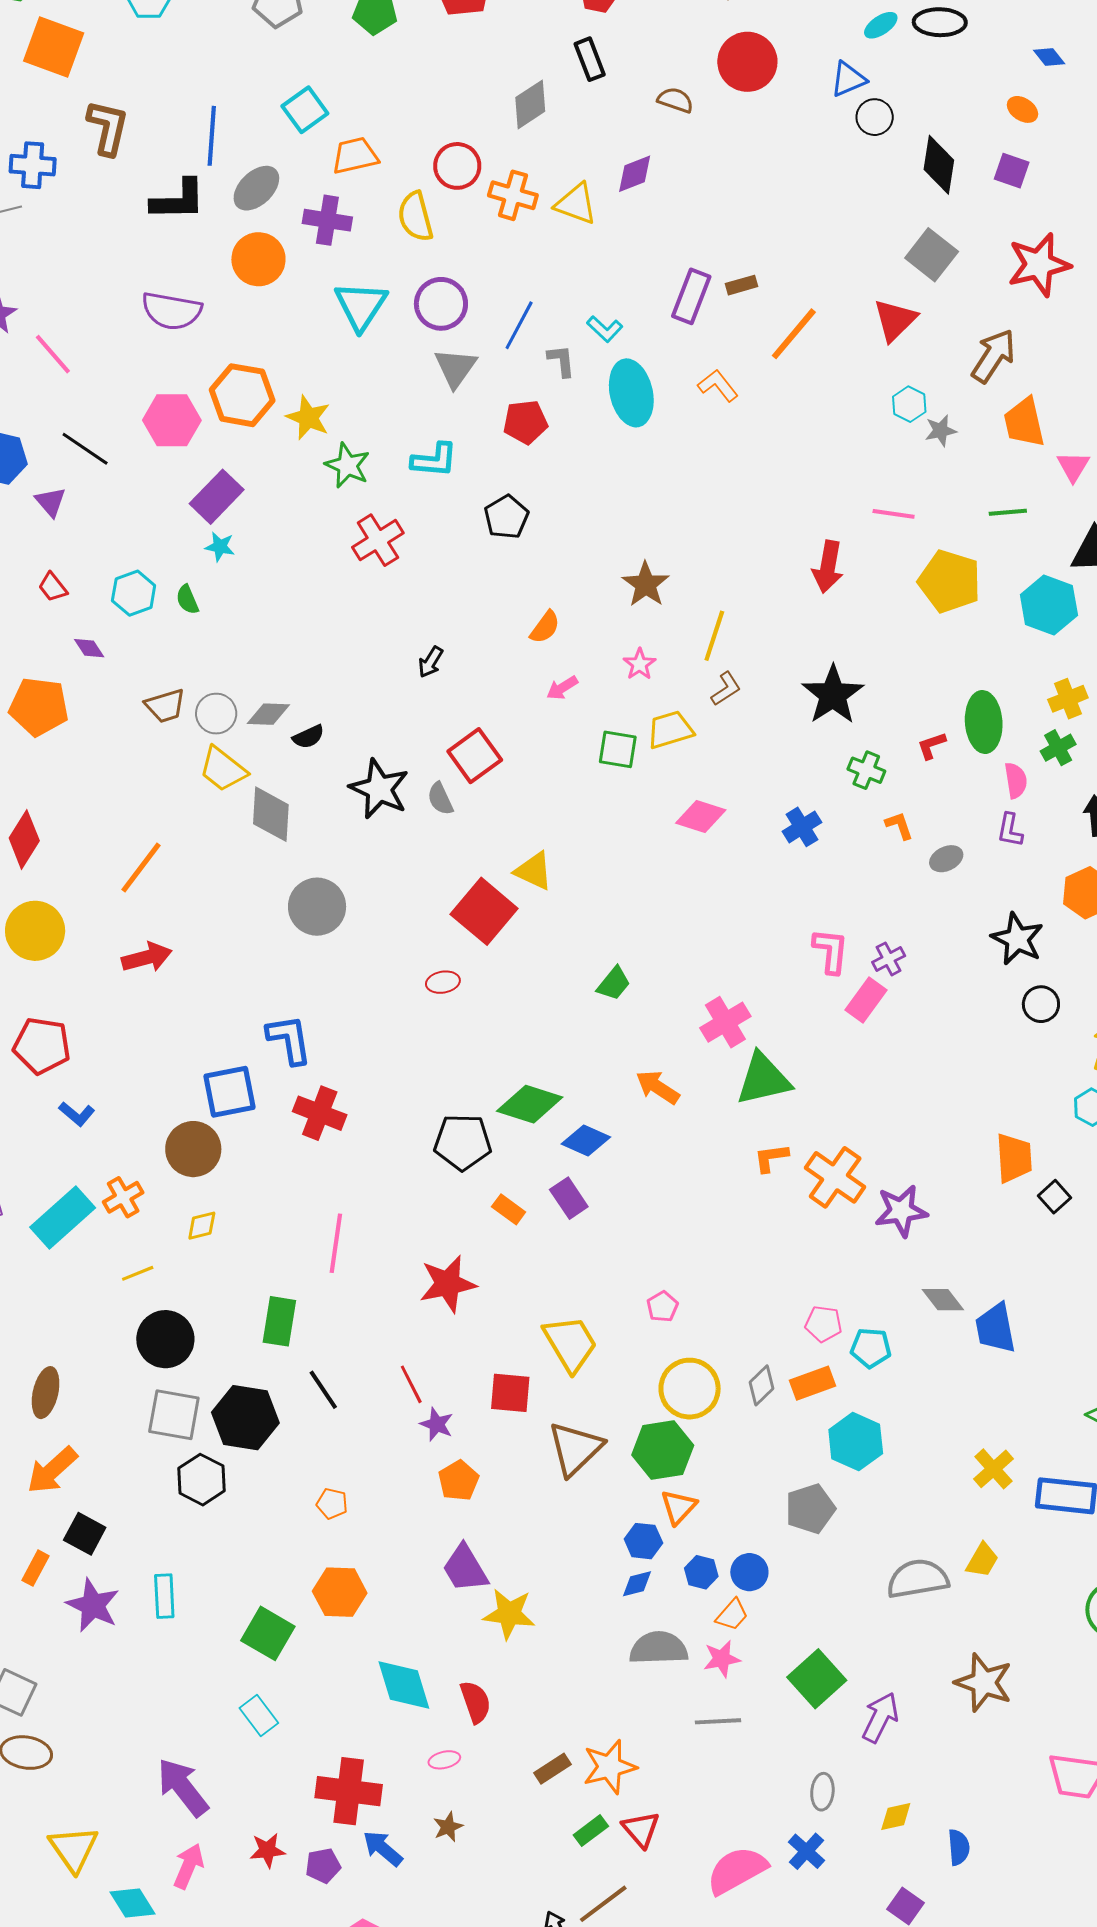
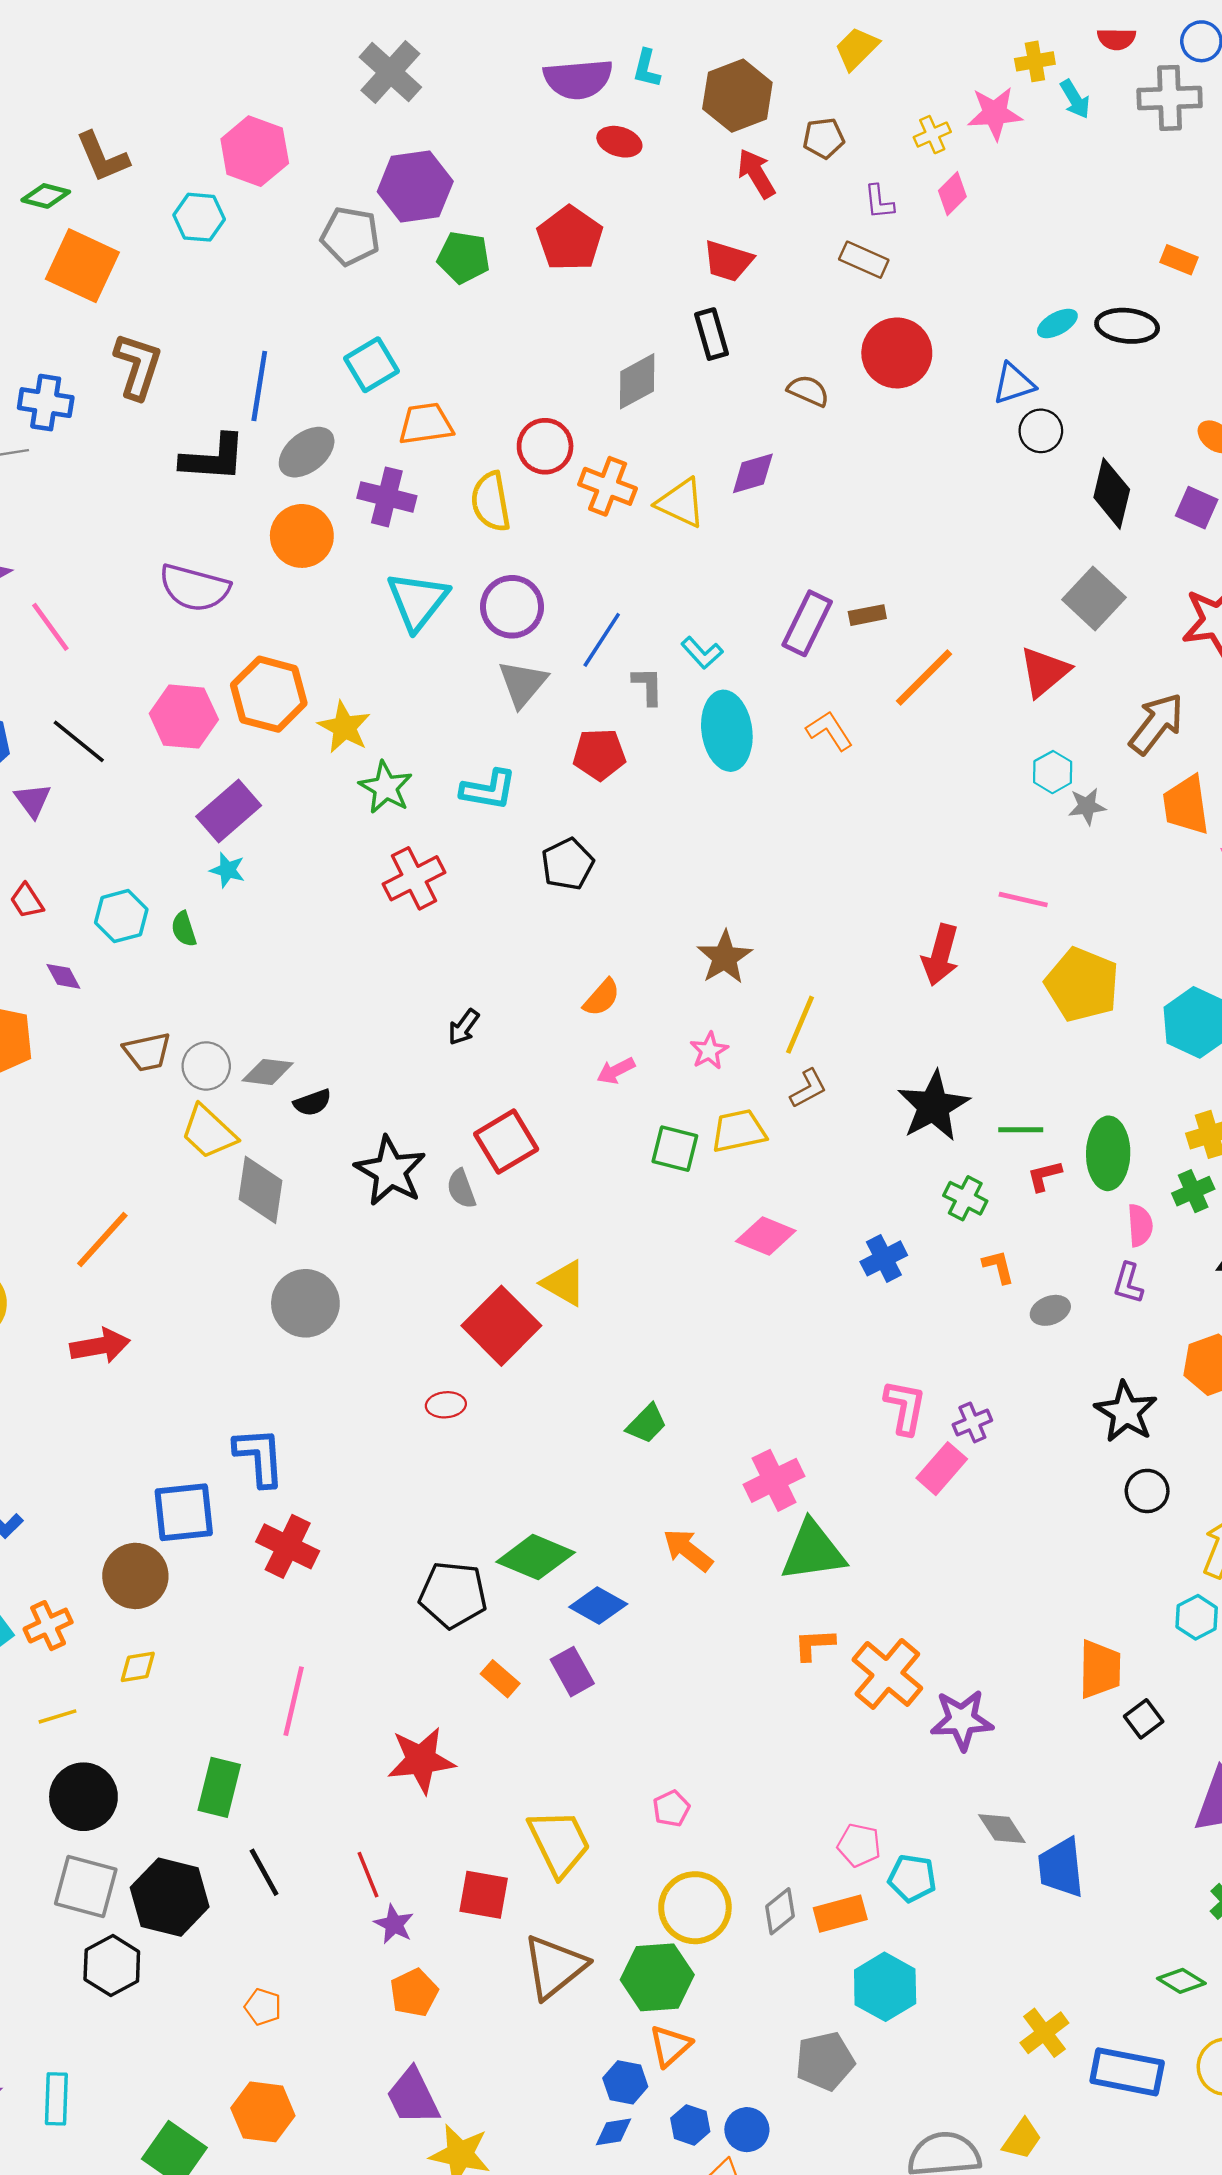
green line: (1008, 512) -> (1021, 1130), moved

